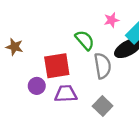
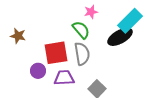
pink star: (112, 20) -> (91, 12), moved
gray semicircle: (103, 66) -> (82, 54), moved

